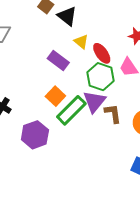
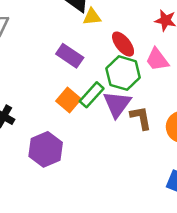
yellow triangle: (81, 42) -> (92, 17), moved, turned -42
green rectangle: (71, 110) -> (92, 95), moved, size x0.7

